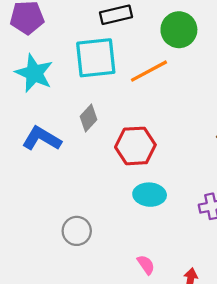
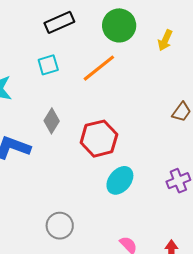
cyan square: (96, 58) -> (48, 65), size x0.5
cyan ellipse: (150, 195) -> (120, 180), turned -44

